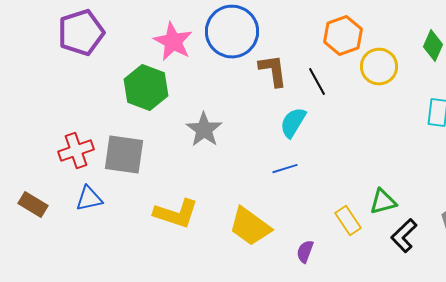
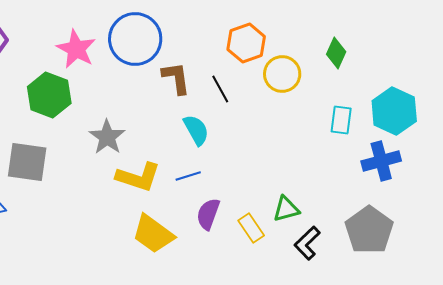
cyan semicircle: (293, 123) -> (196, 130), turned 120
yellow L-shape: (176, 214) -> (138, 177), moved
purple semicircle: (305, 252) -> (208, 214), moved, size x1.4

